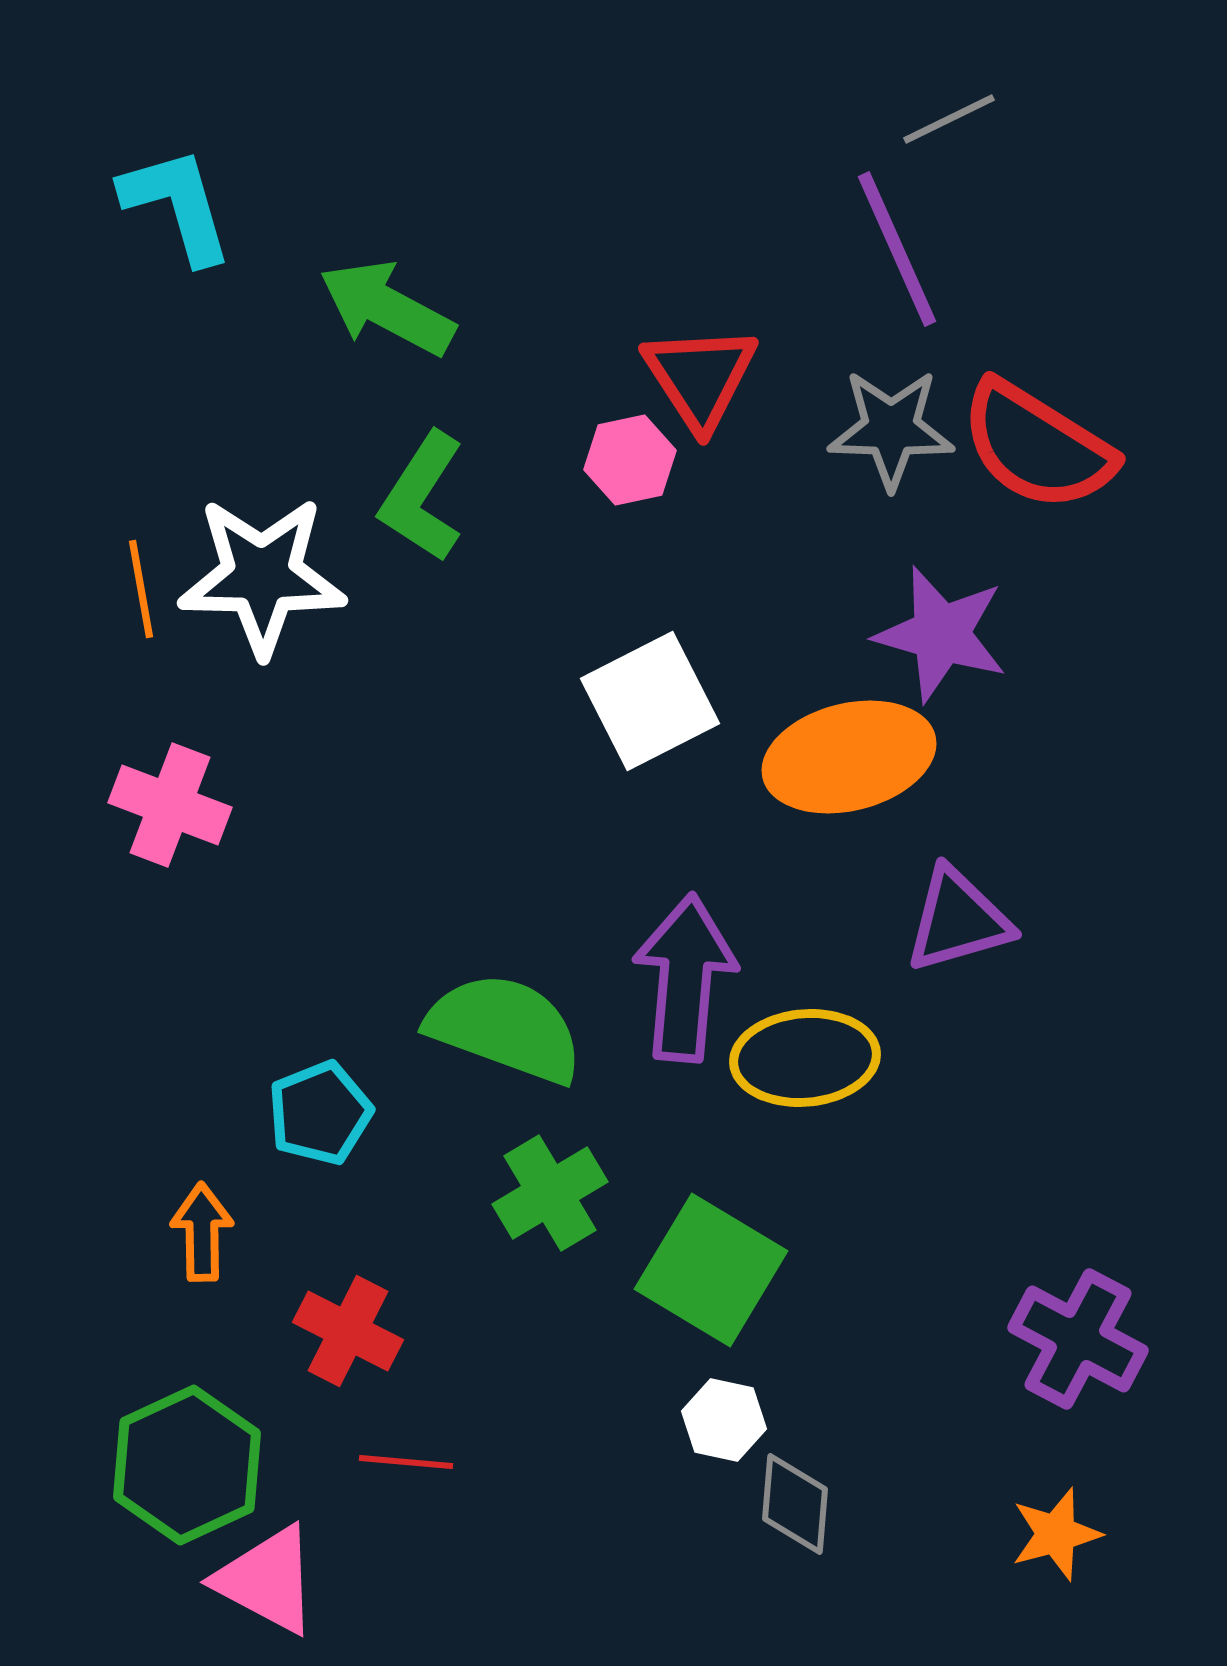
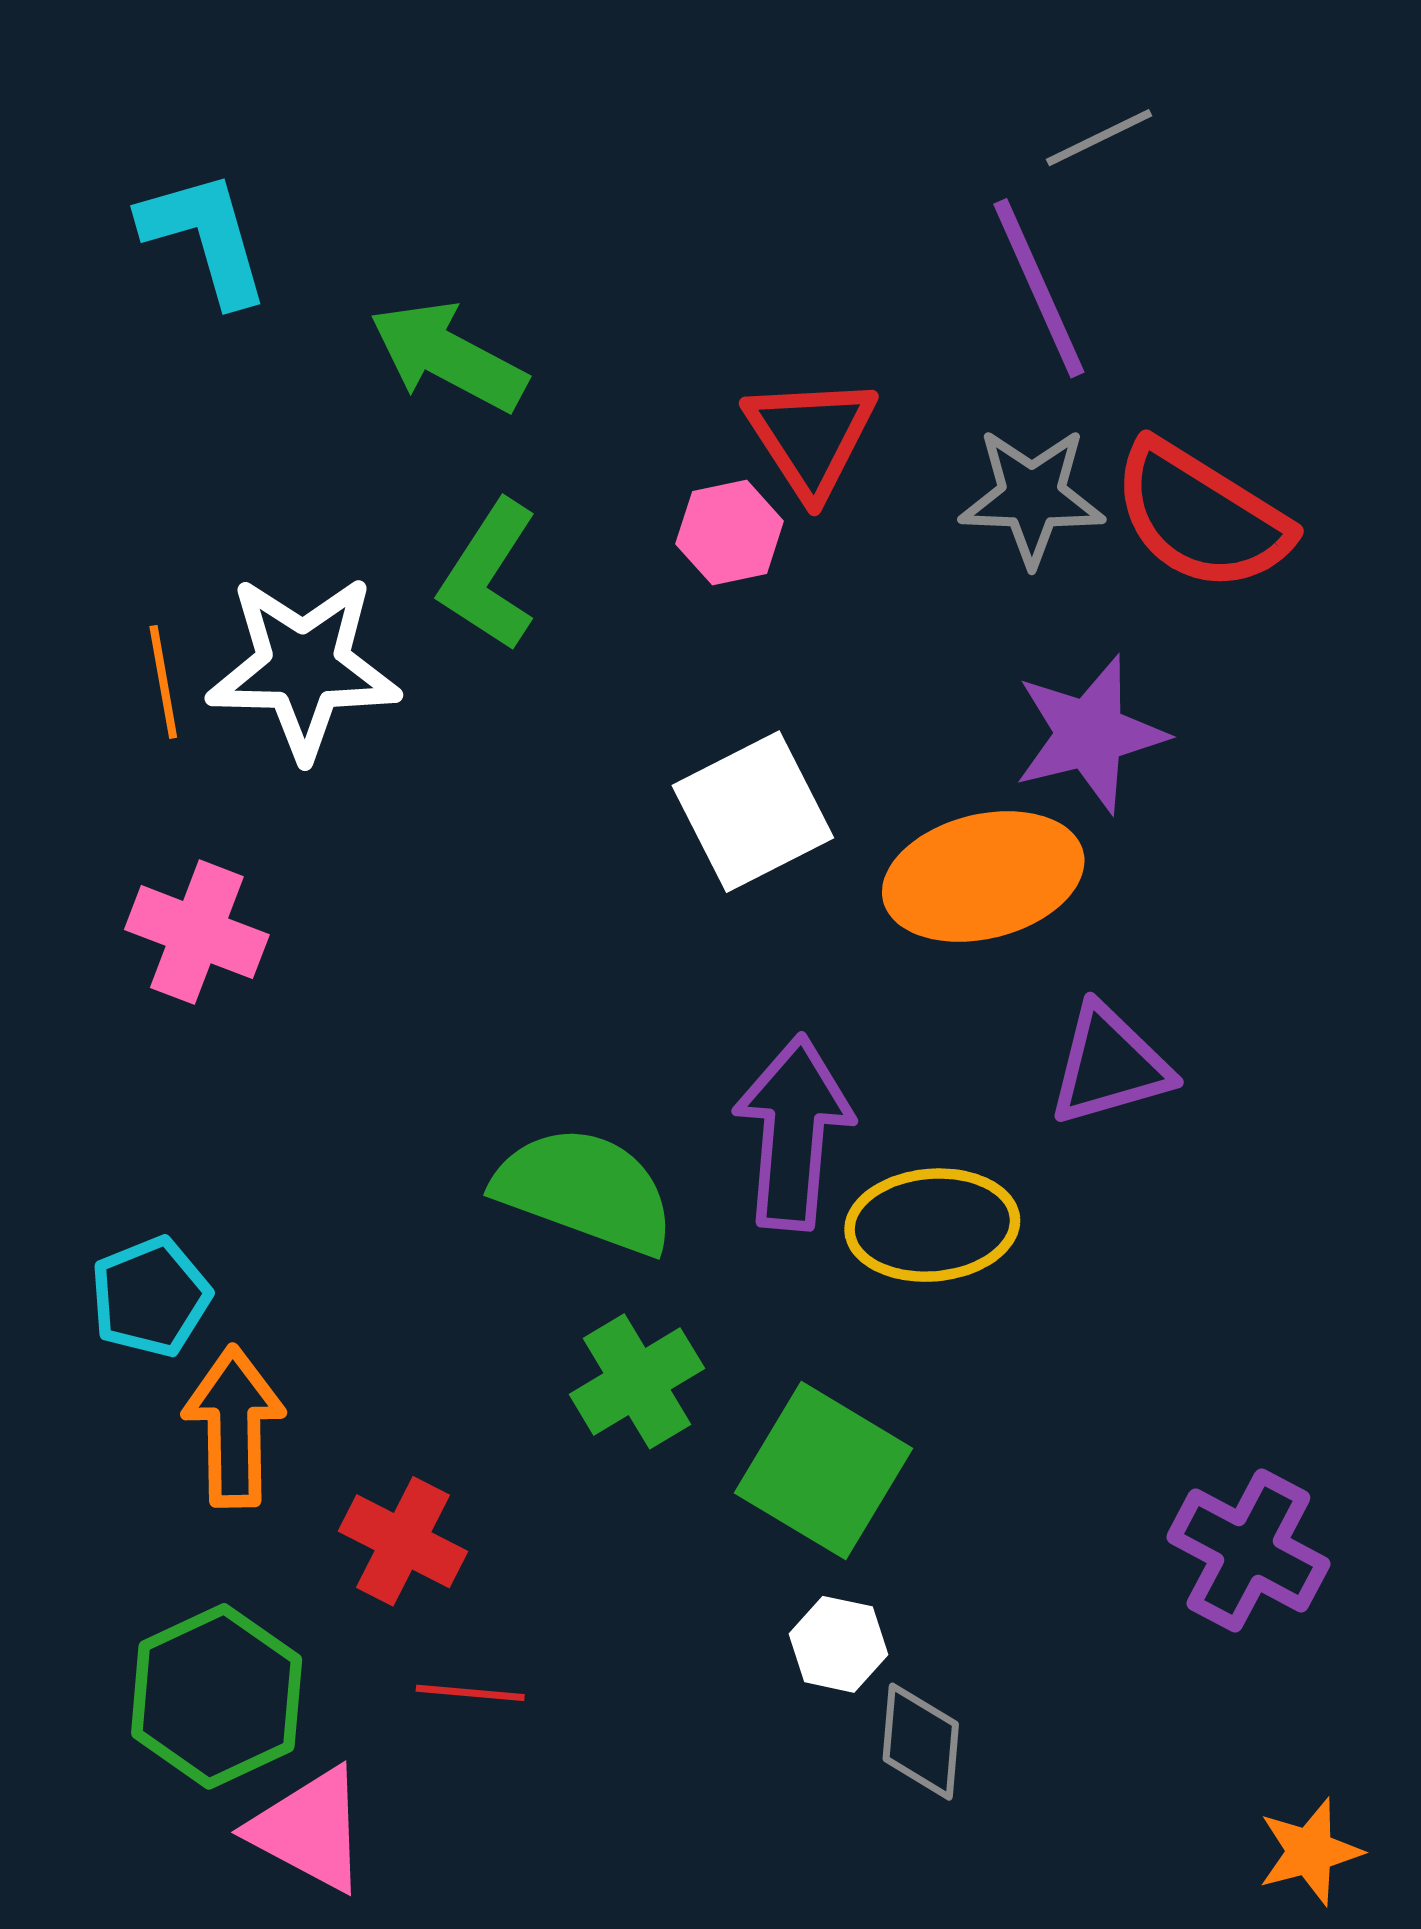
purple star: (941, 634) -> (1090, 734), turned -30
cyan pentagon: (320, 1113) -> (151, 1297), moved
orange arrow: (202, 1232) -> (234, 1427), size x1.4
orange star: (1056, 1534) -> (1310, 1852), moved

